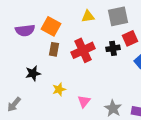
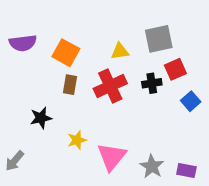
yellow triangle: (88, 16) -> (120, 51), moved
purple semicircle: (25, 30) -> (23, 43), moved
pink triangle: (84, 101) -> (112, 157), size x1.6

